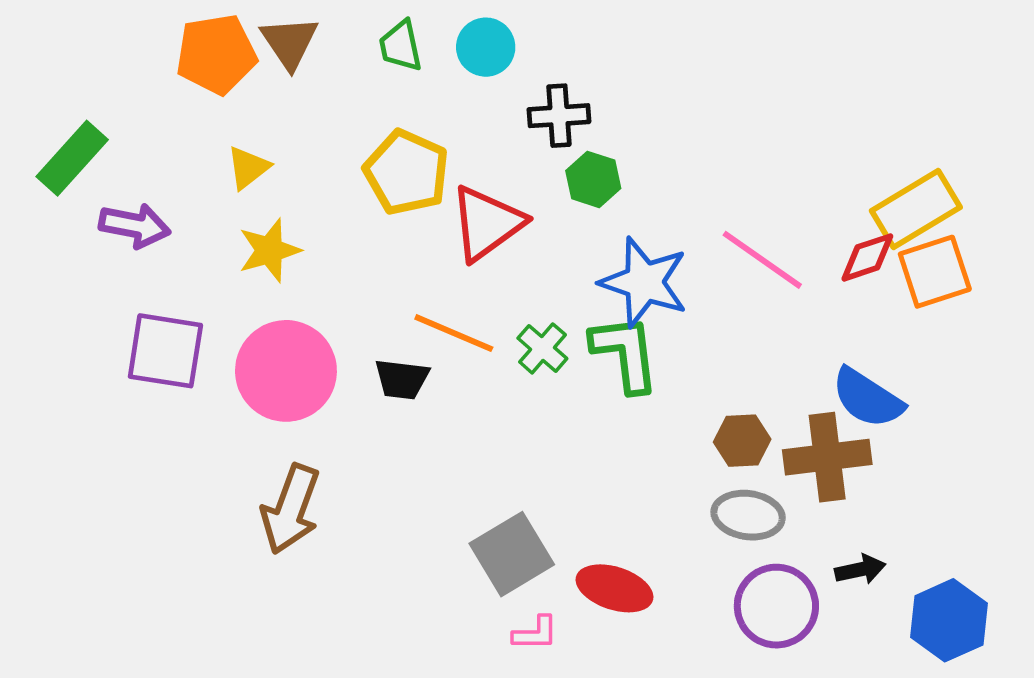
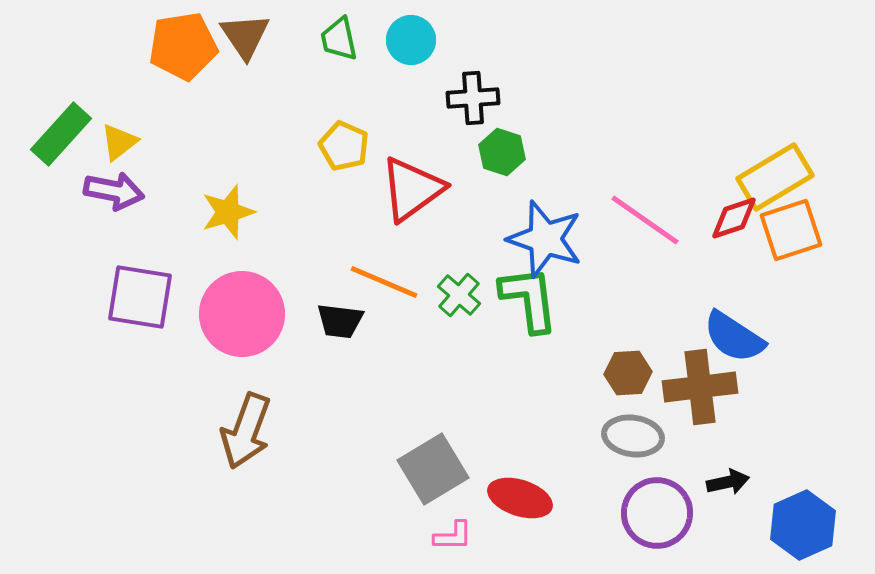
yellow triangle: (248, 168) -> (119, 142), moved
yellow pentagon: (407, 172) -> (344, 146), size x0.7

